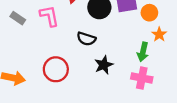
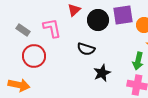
red circle: (56, 69) -> (34, 56), moved

